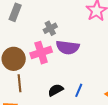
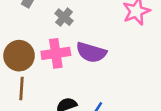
gray cross: (50, 28) -> (64, 17), moved, turned -32

